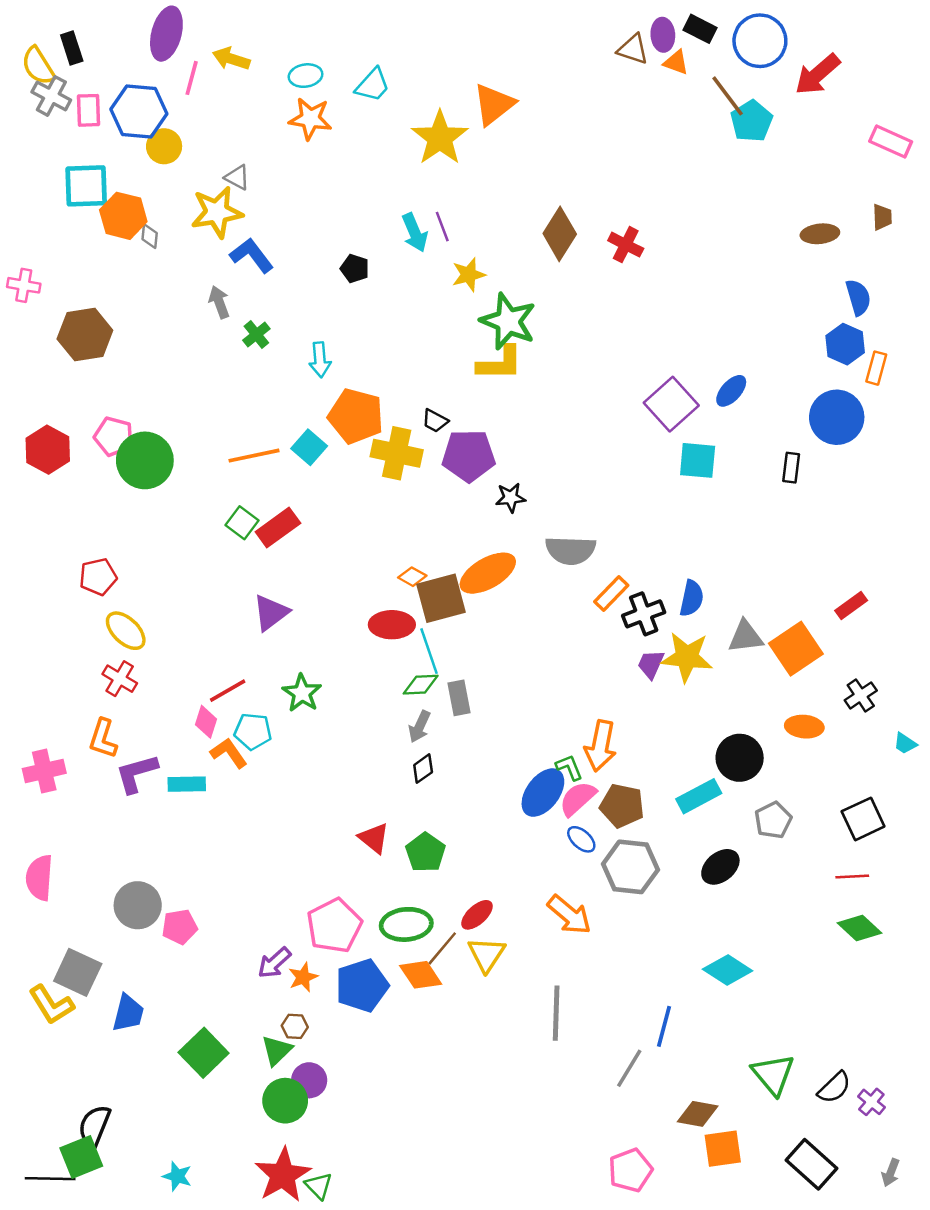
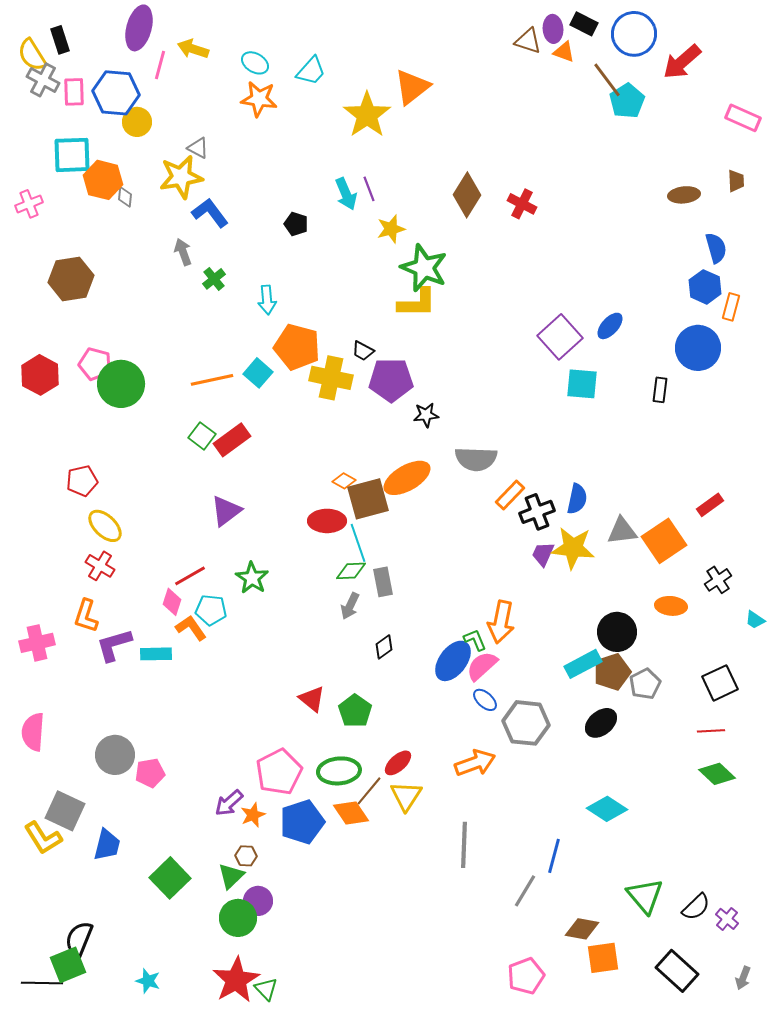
cyan ellipse: (306, 76) -> (255, 63), turned 40
pink cross: (24, 285) -> (29, 204), moved, turned -32
black diamond: (423, 769) -> (384, 647), moved
brown pentagon: (622, 806) -> (612, 672), moved, turned -30
orange arrow: (569, 915) -> (475, 763), turned -60

